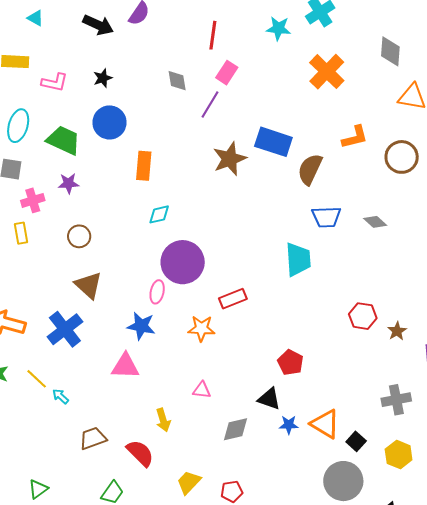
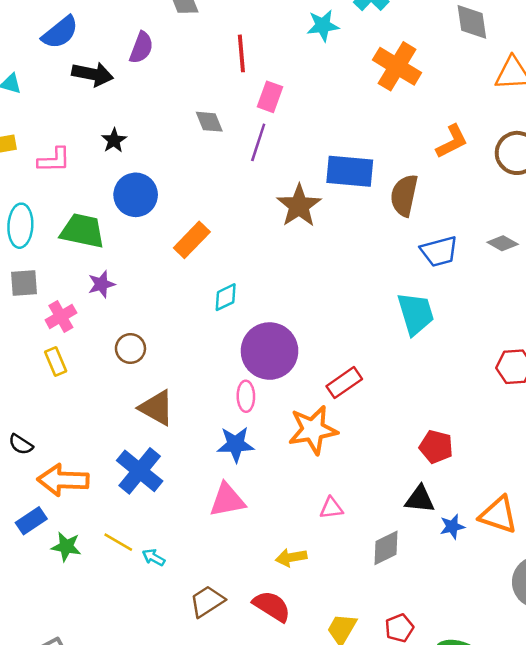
orange rectangle: (144, 166) -> (192, 240), turned 52
orange star: (201, 328) -> (313, 430), size x1.4
yellow arrow: (163, 420) -> (291, 557), turned 110

